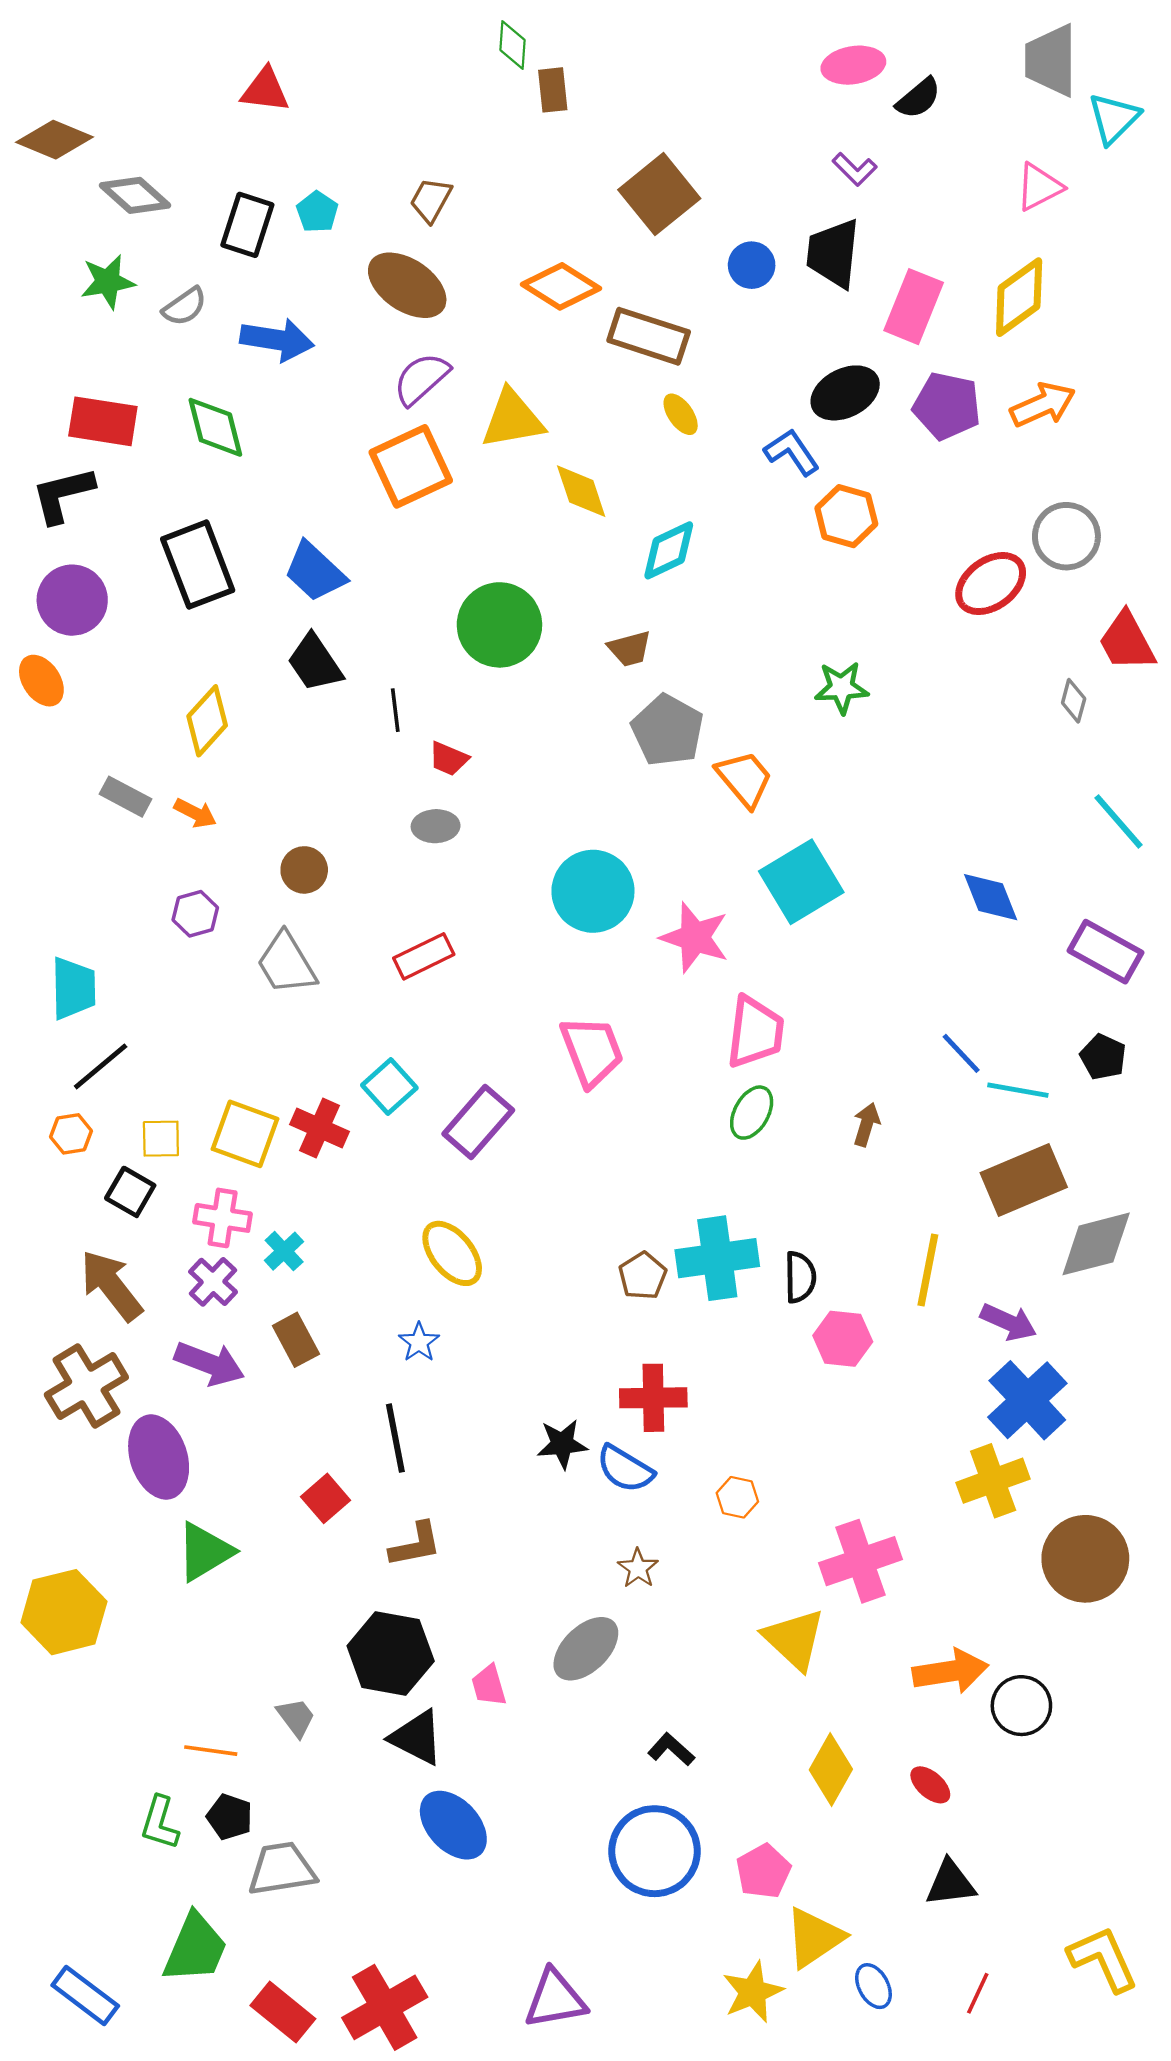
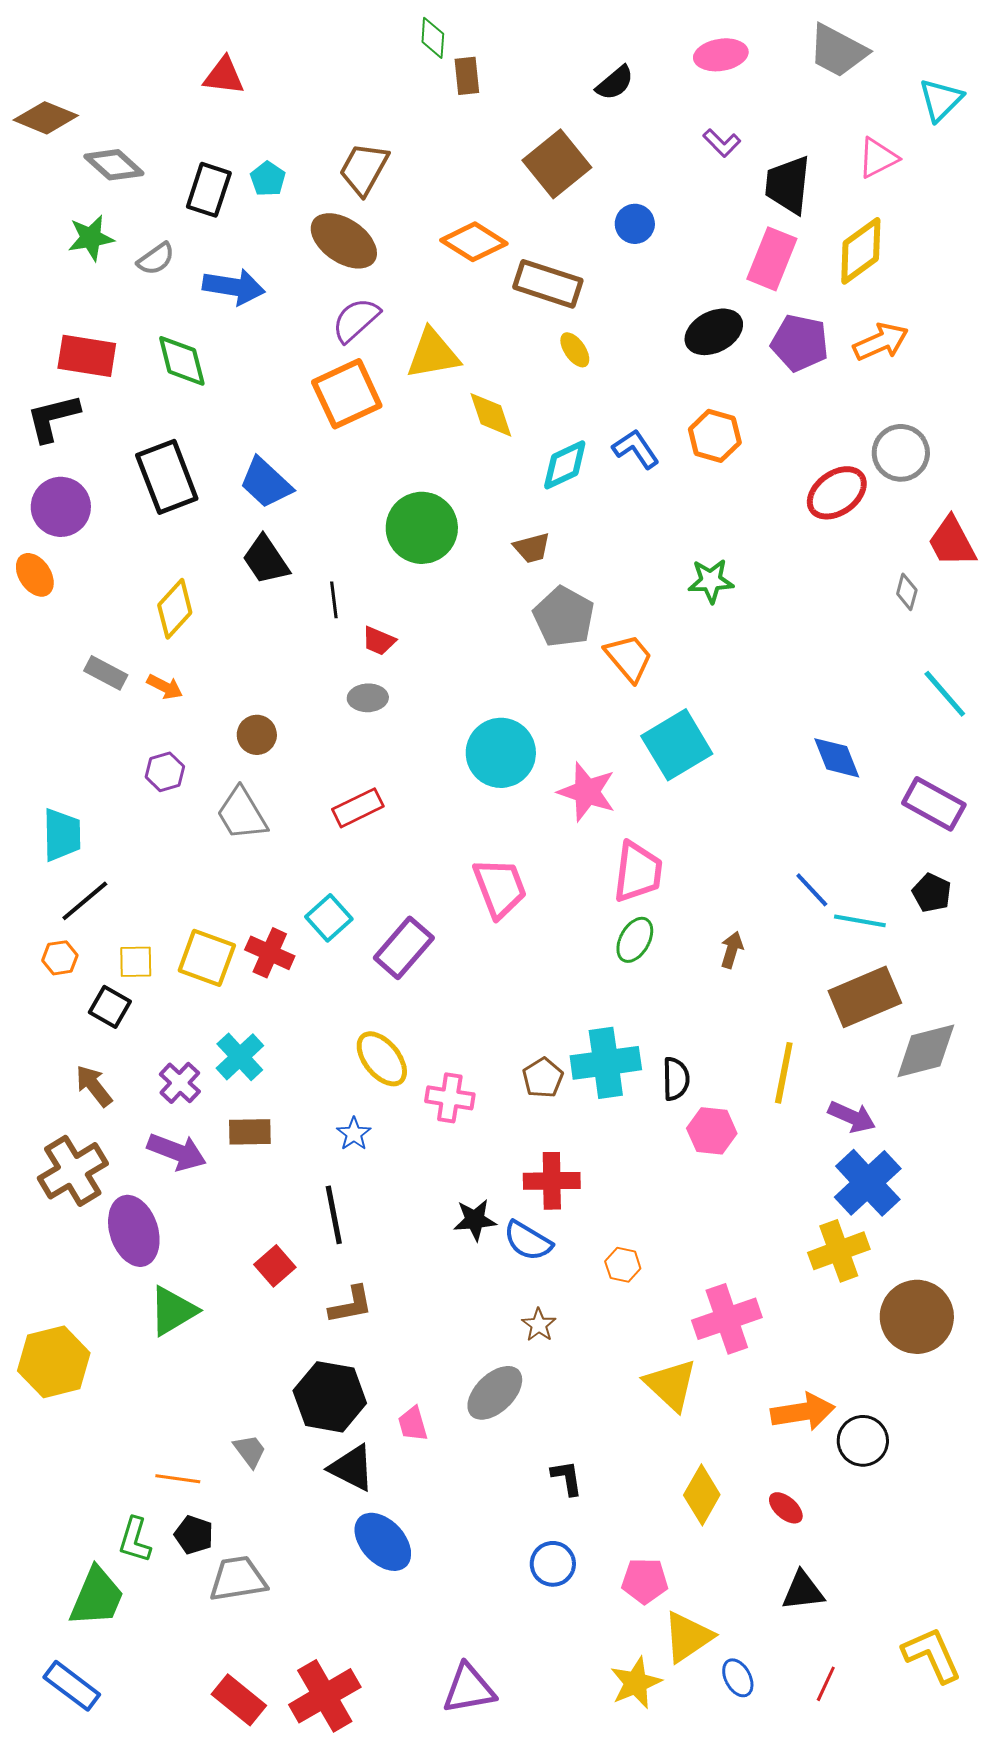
gray trapezoid: (1051, 60) -> (838, 51), moved, turned -62
black semicircle: (918, 98) -> (615, 83), moved
brown trapezoid: (431, 200) -> (364, 169), size x1.4
black trapezoid: (833, 253) -> (788, 185), moved
blue L-shape: (792, 452) -> (636, 449), moved
pink cross: (223, 1218) -> (450, 1098), moved
cyan cross: (284, 1251) -> (240, 1057), size x1.4
brown arrow: (111, 1285) -> (94, 1086), size x0.7
brown rectangle: (296, 1340) -> (250, 1132), turned -63
black L-shape: (671, 1749) -> (567, 1478), turned 39
blue circle: (655, 1851) -> (553, 1564), size x0.6
pink pentagon: (763, 1871) -> (645, 1581), turned 30
green trapezoid: (195, 1948) -> (97, 1597), moved

